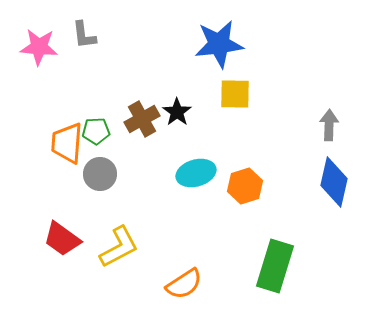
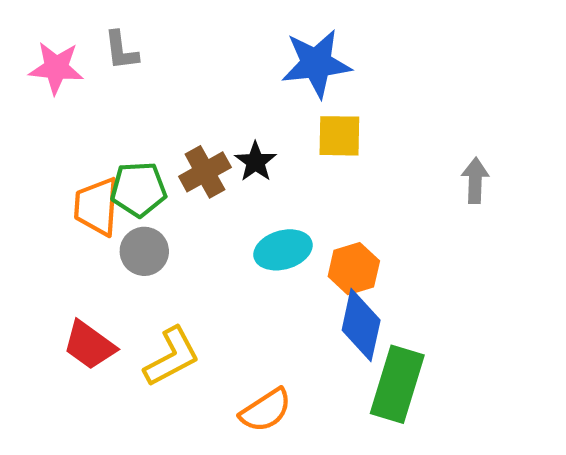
green pentagon: (96, 131) -> (139, 189), size x1.4
blue diamond: (334, 182) -> (361, 325), moved

